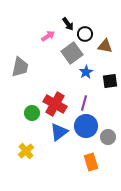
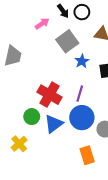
black circle: (85, 34) -> (82, 12), moved
green circle: (32, 113) -> (32, 117), moved

